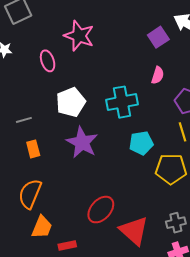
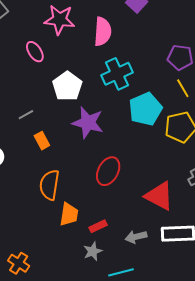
pink semicircle: (158, 75) -> (103, 31), moved, size x1.6
cyan pentagon: (141, 143) -> (145, 109), size x1.4
red ellipse: (101, 210) -> (108, 171), moved

